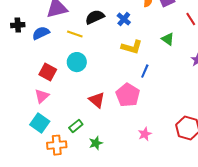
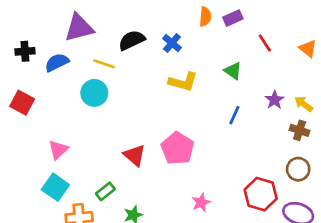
cyan circle: (77, 62) -> (94, 93), moved
blue line: (145, 71) -> (234, 115), moved
red square: (48, 72) -> (22, 103), moved

